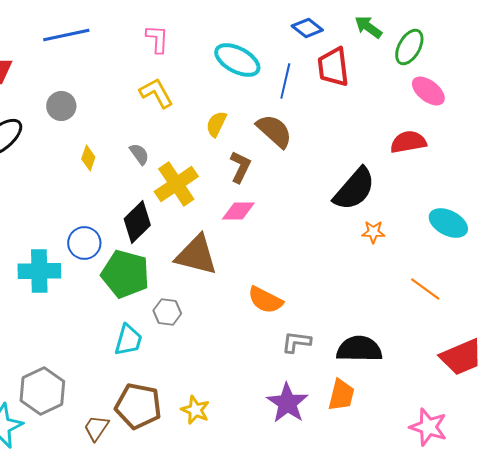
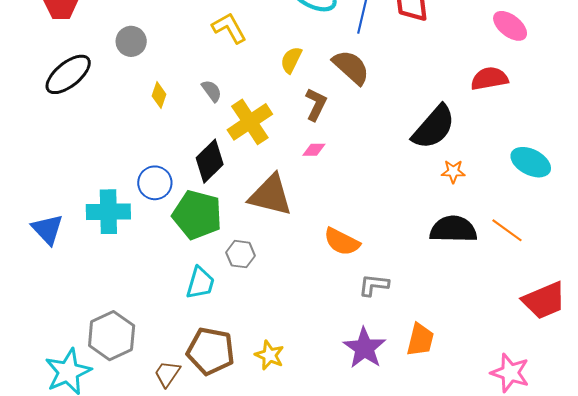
pink diamond: (238, 211) -> (314, 150), size x0.7
black semicircle: (359, 349) -> (453, 229), moved

